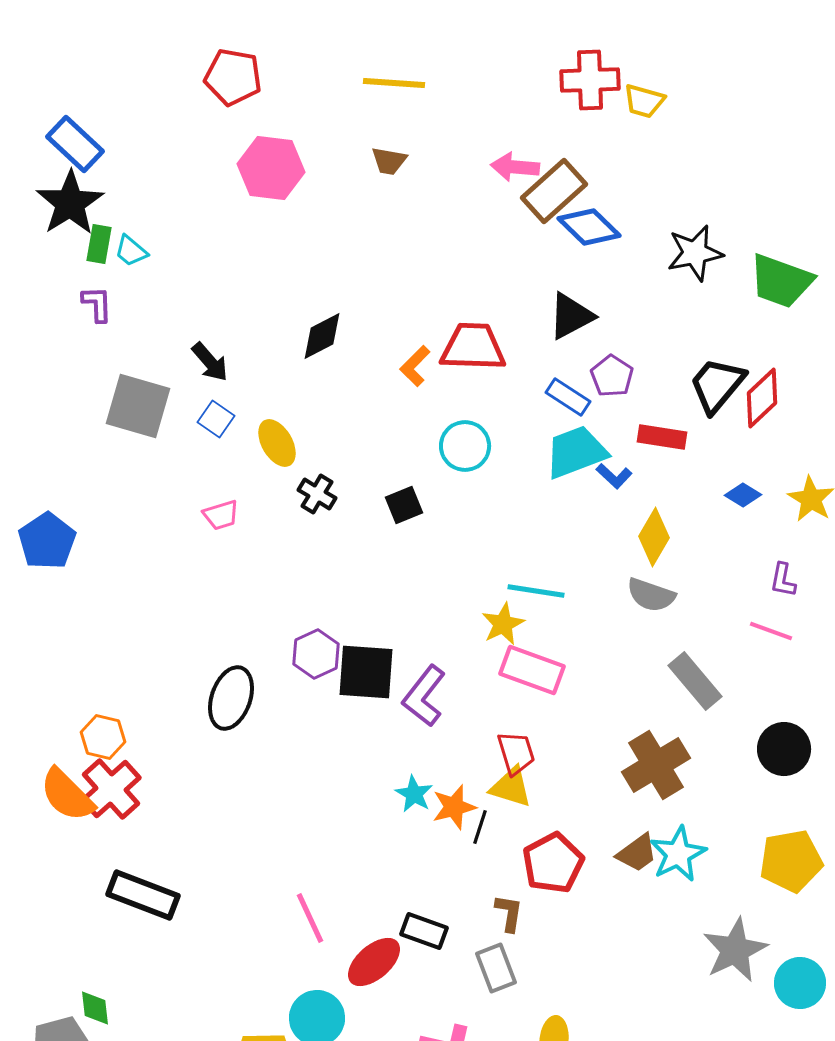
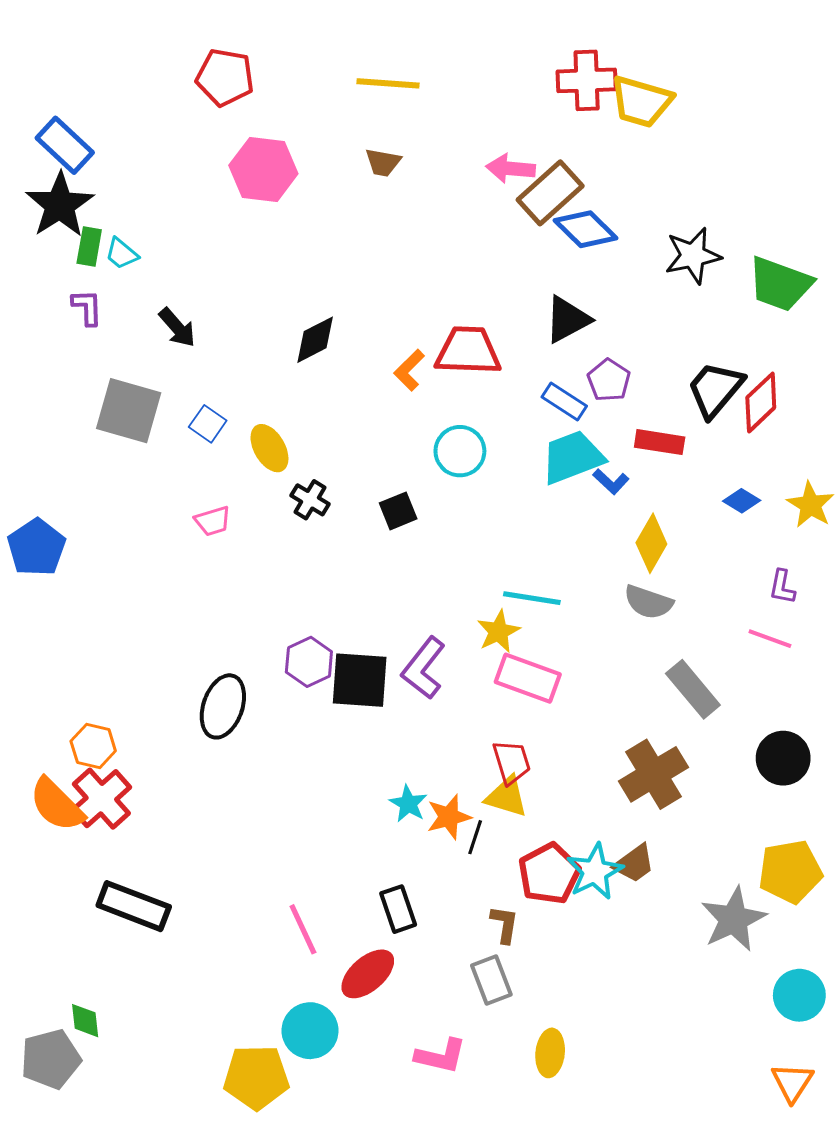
yellow trapezoid: (644, 101) -> (641, 102), size x1.5
black arrow: (210, 362) -> (177, 328), moved
purple L-shape: (424, 696) -> (423, 668), moved
cyan star: (678, 854) -> (595, 872), moved
black rectangle: (424, 931) -> (398, 909), moved, turned 51
gray star: (735, 950) -> (733, 919), moved

